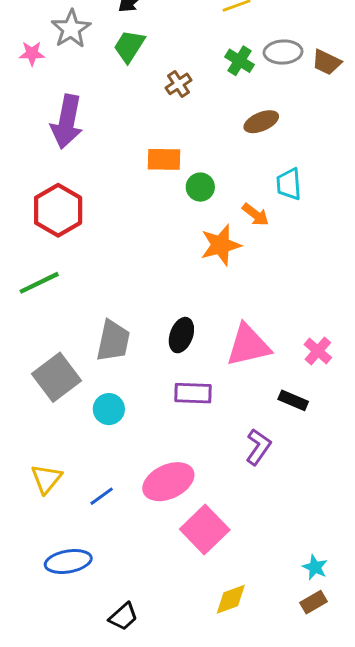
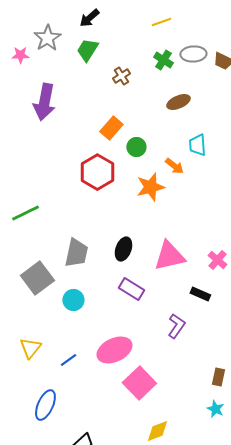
orange rectangle: (164, 159) -> (111, 128), turned -50
red hexagon: (58, 210) -> (97, 172), moved
purple rectangle: (193, 393) -> (131, 289), turned 30
blue ellipse: (68, 561) -> (45, 405), turned -56
brown rectangle: (313, 602) -> (218, 377), moved, turned -48

